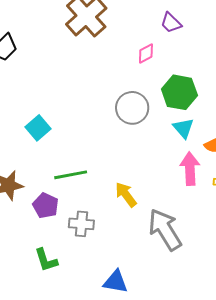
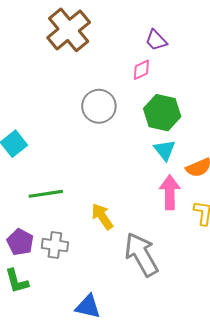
pink diamond: (146, 54) -> (141, 70), moved
gray circle: (132, 108) -> (99, 106), moved
purple pentagon: (46, 206) -> (20, 242), moved

